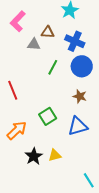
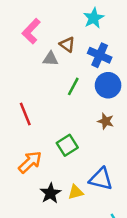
brown triangle: (48, 32) -> (67, 44), turned 32
blue triangle: (78, 126) -> (101, 179), moved, turned 30

